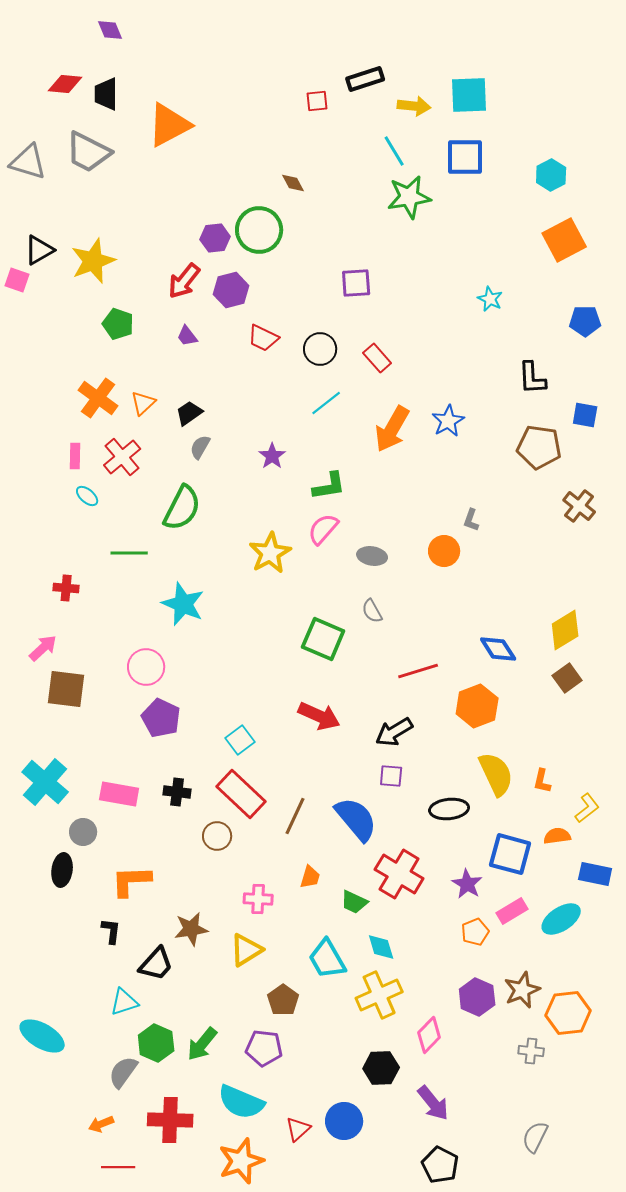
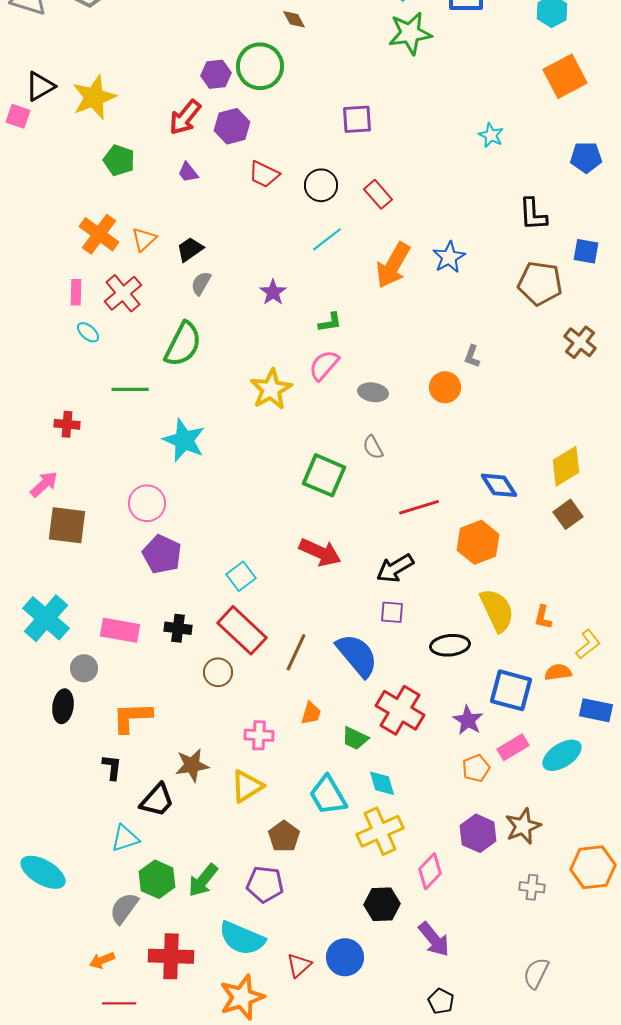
green L-shape: (329, 486) -> (330, 322), size x0.7
orange hexagon: (568, 1013) -> (593, 867), moved
black pentagon: (440, 1165) -> (441, 1001), size x0.7

